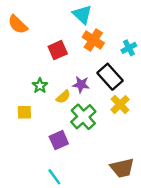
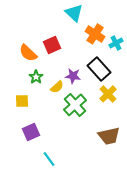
orange semicircle: (18, 24) -> (28, 53), moved
orange cross: (93, 40) -> (95, 34), moved
purple square: (59, 140) -> (31, 132), moved
brown trapezoid: (122, 168) -> (109, 136), moved

